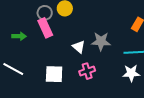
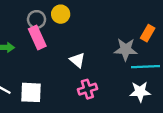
gray star: (101, 41) -> (126, 49), moved
white square: (54, 74) -> (31, 92), moved

